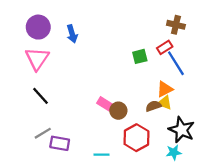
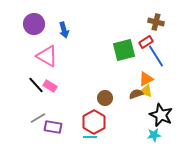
green square: (140, 56) -> (124, 50), size x1.6
pink triangle: (37, 59) -> (47, 56), moved, turned -35
pink rectangle: (105, 104) -> (50, 86), moved
red hexagon: (136, 138) -> (94, 122), moved

